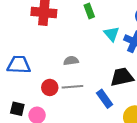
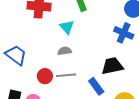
cyan triangle: (112, 34) -> (67, 27), moved
blue trapezoid: (19, 65) -> (16, 55), turned 35

